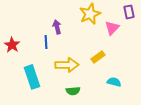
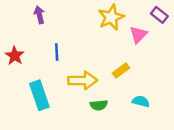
purple rectangle: (129, 12) -> (159, 15), turned -40
purple arrow: (57, 27) -> (39, 15), moved
green semicircle: (73, 91) -> (99, 105), moved

